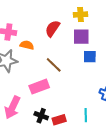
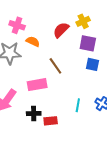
yellow cross: (80, 15) -> (83, 21), moved, turned -32
cyan line: (86, 115) -> (78, 105), moved
black cross: (41, 116) -> (34, 114), turned -32

